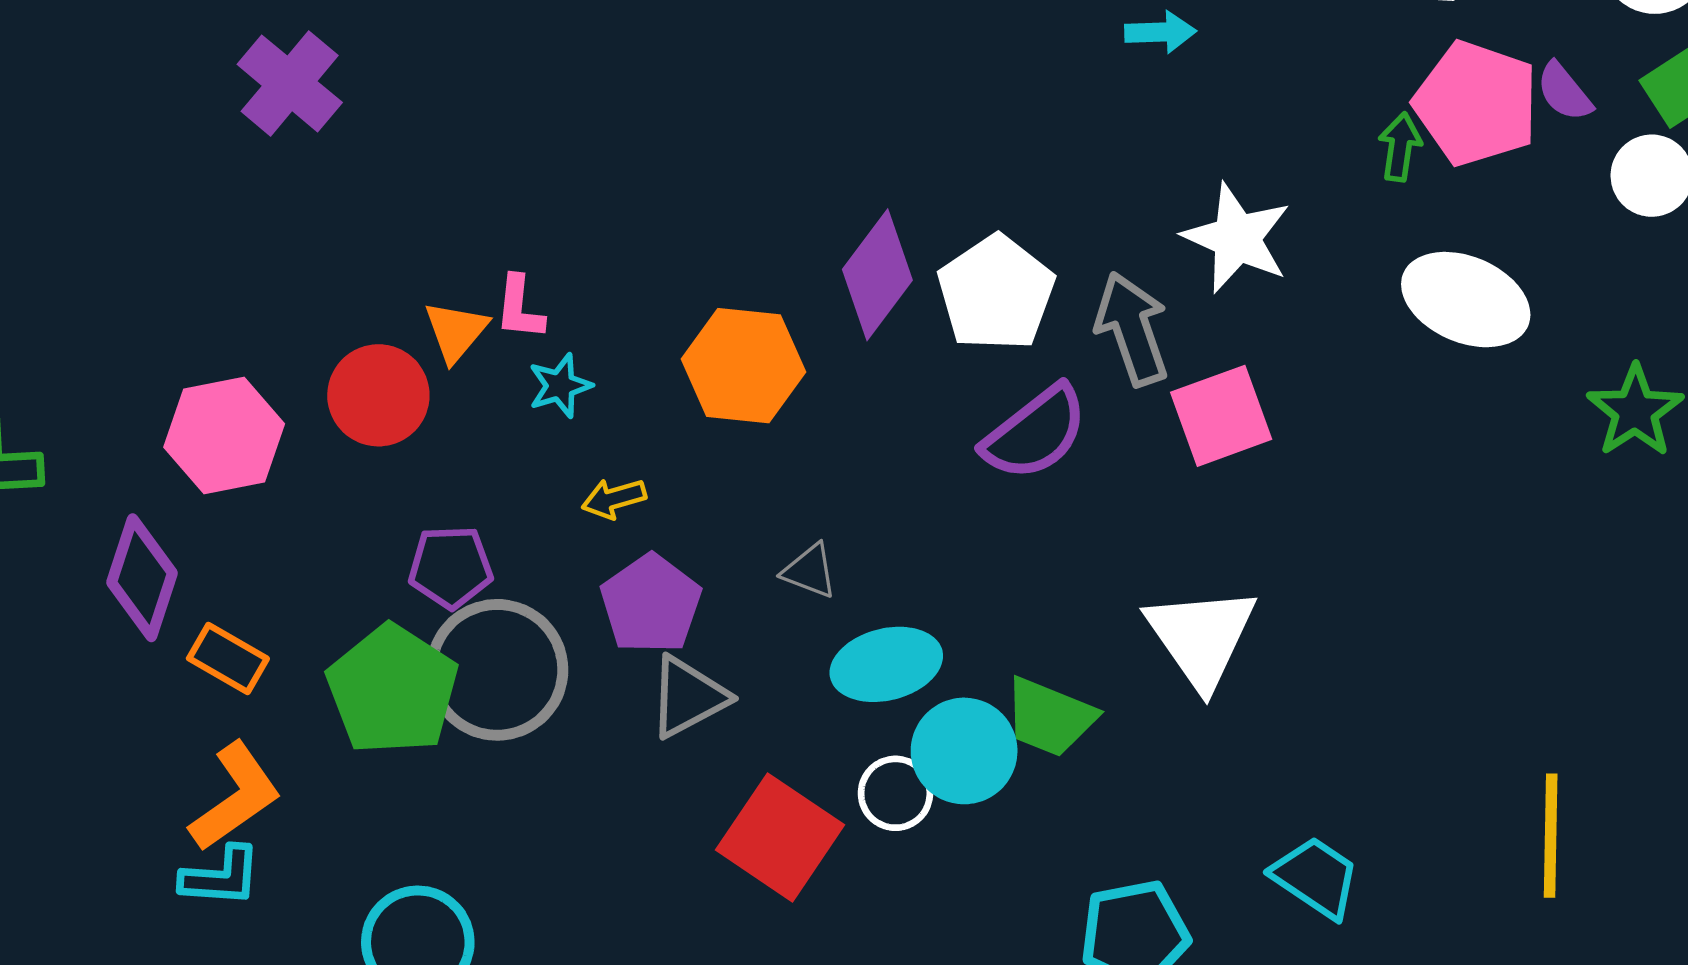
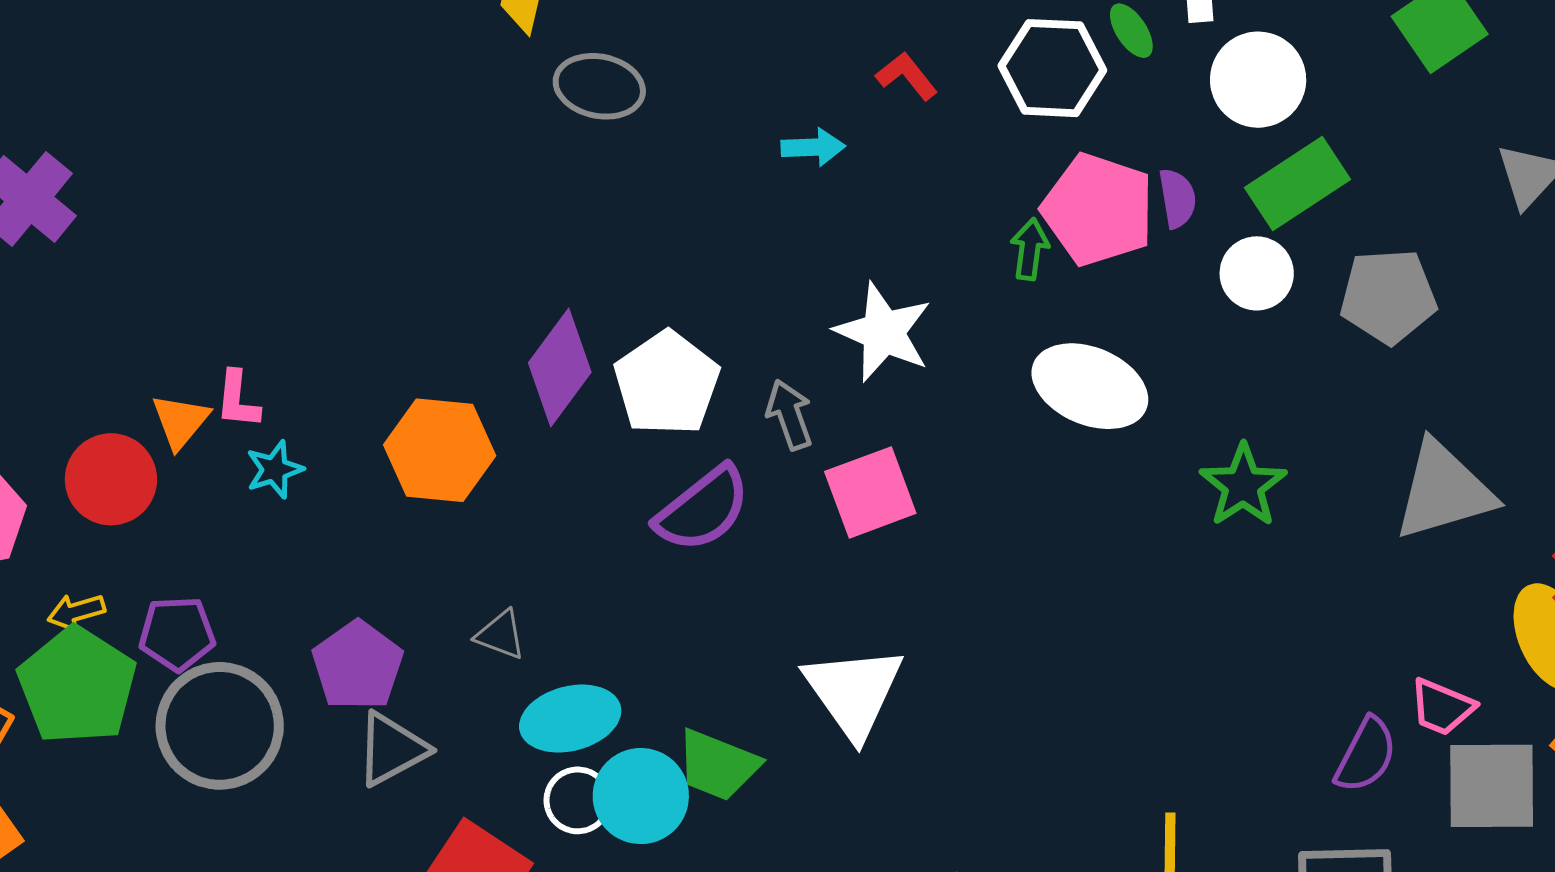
purple semicircle: (1564, 92) -> (1177, 198), turned -150
gray arrow: (1132, 329) -> (789, 415), size x0.7
yellow arrow: (614, 499) -> (76, 612), moved
green pentagon: (392, 690) -> (77, 686), moved
white circle: (895, 793) -> (578, 800), moved

